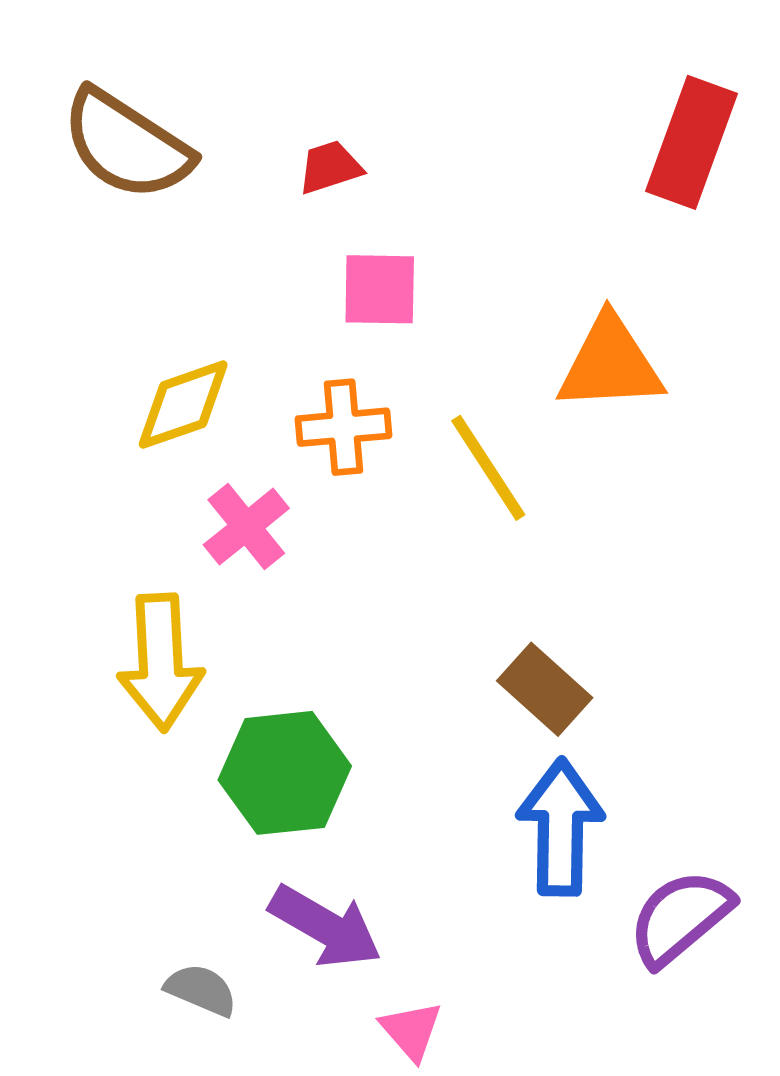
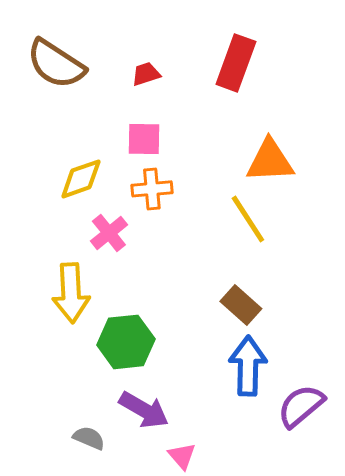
red rectangle: (692, 142) -> (236, 63), moved
pink square: (380, 289) -> (144, 139), moved
yellow line: (488, 468) -> (248, 219), moved

